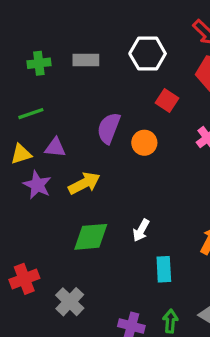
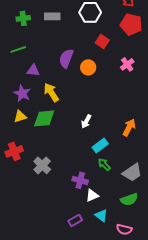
yellow triangle: (21, 154) -> (20, 116), moved
yellow arrow: (84, 183) -> (51, 92), turned -96
green diamond: (91, 237) -> (44, 118), moved
cyan rectangle: (164, 269) -> (100, 145), turned 56
green arrow: (170, 321) -> (104, 164), moved, turned -48

